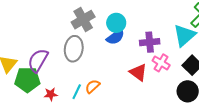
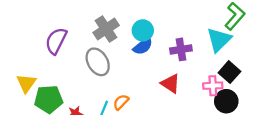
gray ellipse: (74, 49) -> (98, 62), turned -35
purple semicircle: (38, 60) -> (56, 41), moved
pink cross: (161, 63) -> (213, 86), moved, turned -30

